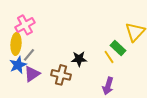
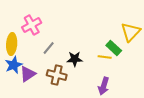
pink cross: (25, 25) -> (32, 25), moved
gray line: (29, 55) -> (49, 48), moved
yellow line: (109, 57) -> (105, 57), turned -48

